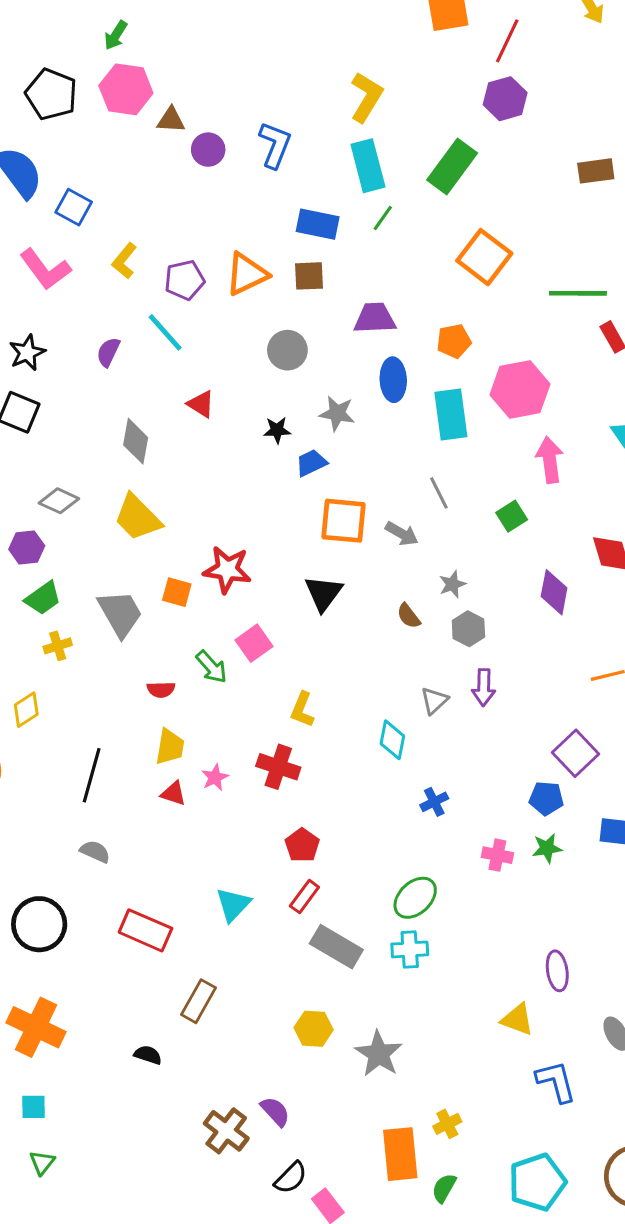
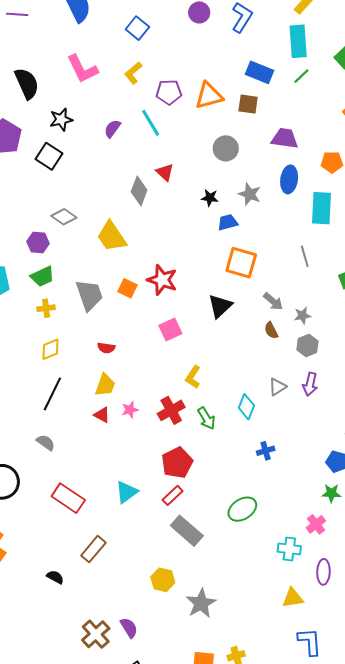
blue square: (74, 207) -> (137, 28), moved
gray diamond: (136, 441) -> (139, 191), moved
gray arrow: (402, 534) -> (273, 301), moved
green arrow: (211, 667) -> (206, 418), moved
yellow diamond: (26, 710) -> (50, 349), moved
red cross: (278, 767) -> (171, 410), turned 32
red pentagon: (302, 845) -> (177, 463), size x1.4
pink cross: (497, 855) -> (316, 524), moved, turned 30
cyan cross: (410, 949) -> (289, 549), moved
yellow triangle: (517, 1019) -> (293, 598), turned -40

